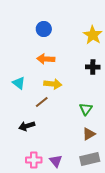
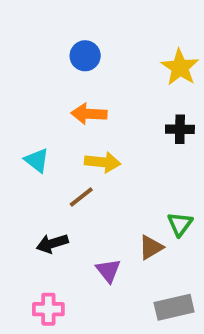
green triangle: (86, 109) -> (180, 224), moved
brown triangle: (89, 134) -> (151, 247), moved
pink cross: (34, 160) -> (48, 309), moved
purple triangle: (56, 161) -> (108, 270), moved

